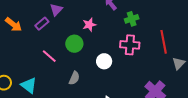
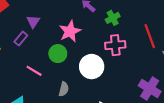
pink star: (89, 25) -> (70, 31), size x1.5
white circle: (104, 61) -> (92, 67), size x1.5

